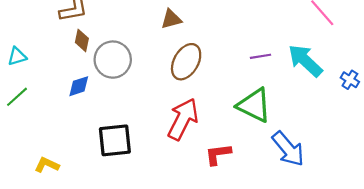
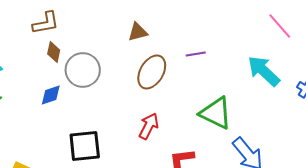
purple line: (261, 56) -> (196, 54), moved
red arrow: (183, 119) -> (149, 126), size x0.7

